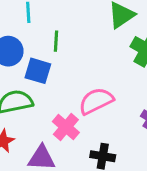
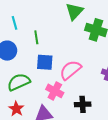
blue square: (38, 71) -> (45, 62), moved

